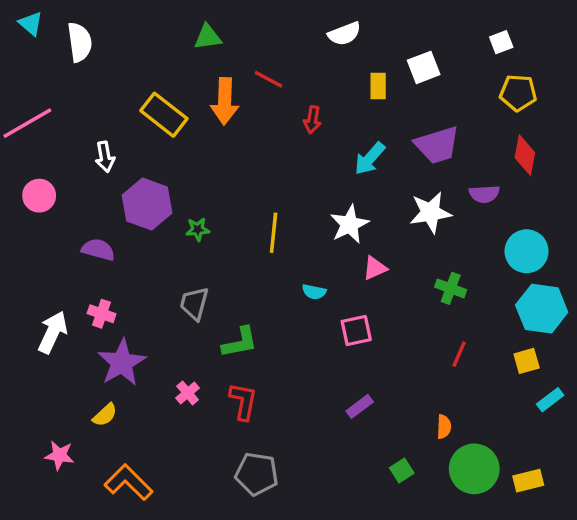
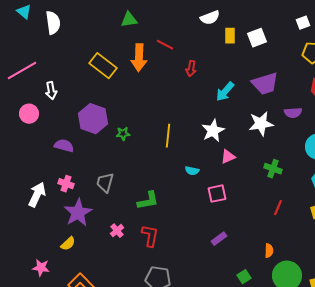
yellow rectangle: (378, 86) -> (230, 36), moved
white arrow: (105, 157) -> (51, 91), moved
gray trapezoid: (194, 304) -> (105, 183), moved

